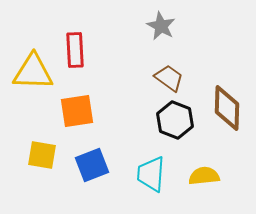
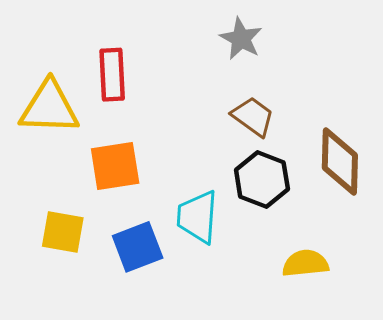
cyan trapezoid: (151, 174) -> (197, 217), moved

